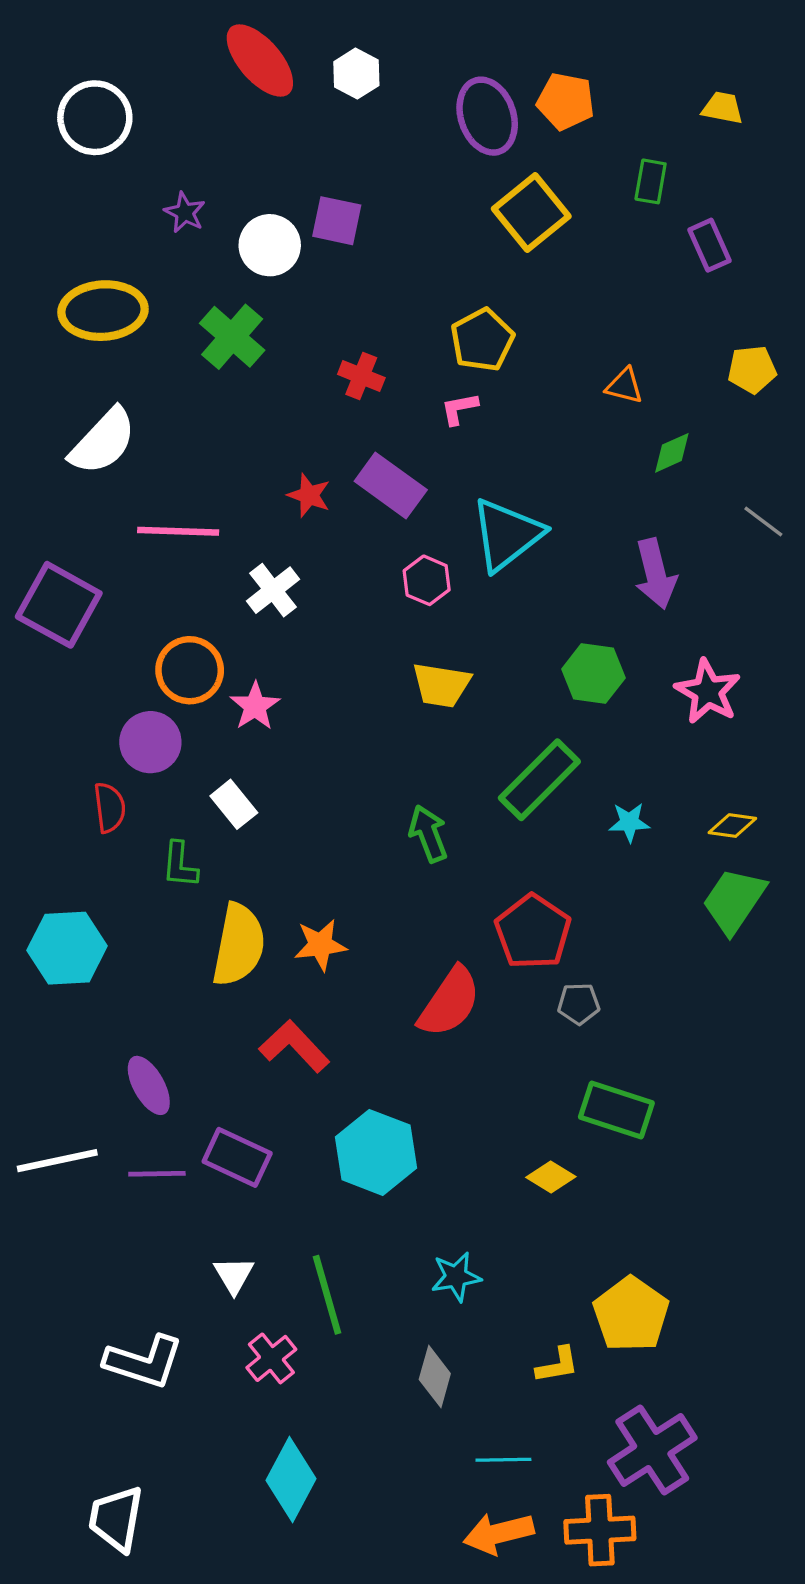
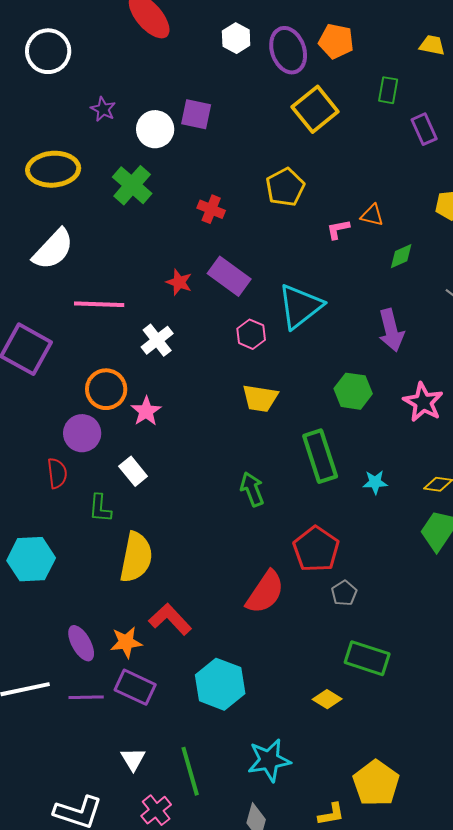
white hexagon: (356, 74) -> (236, 38), moved
pink L-shape: (459, 409) -> (338, 229), moved
green rectangle: (539, 780) -> (320, 456), turned -63
orange star: (320, 945) -> (126, 642), moved
gray pentagon: (579, 1004) -> (344, 593), turned -30
cyan star: (456, 1277) -> (269, 760), size x1.4

